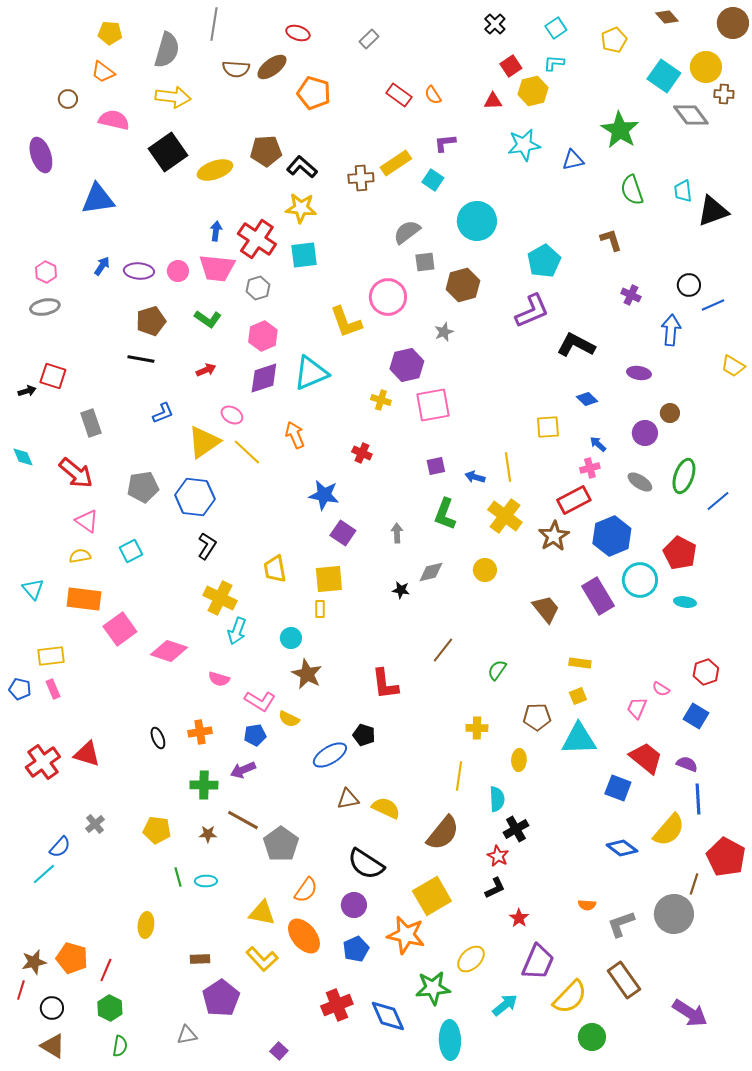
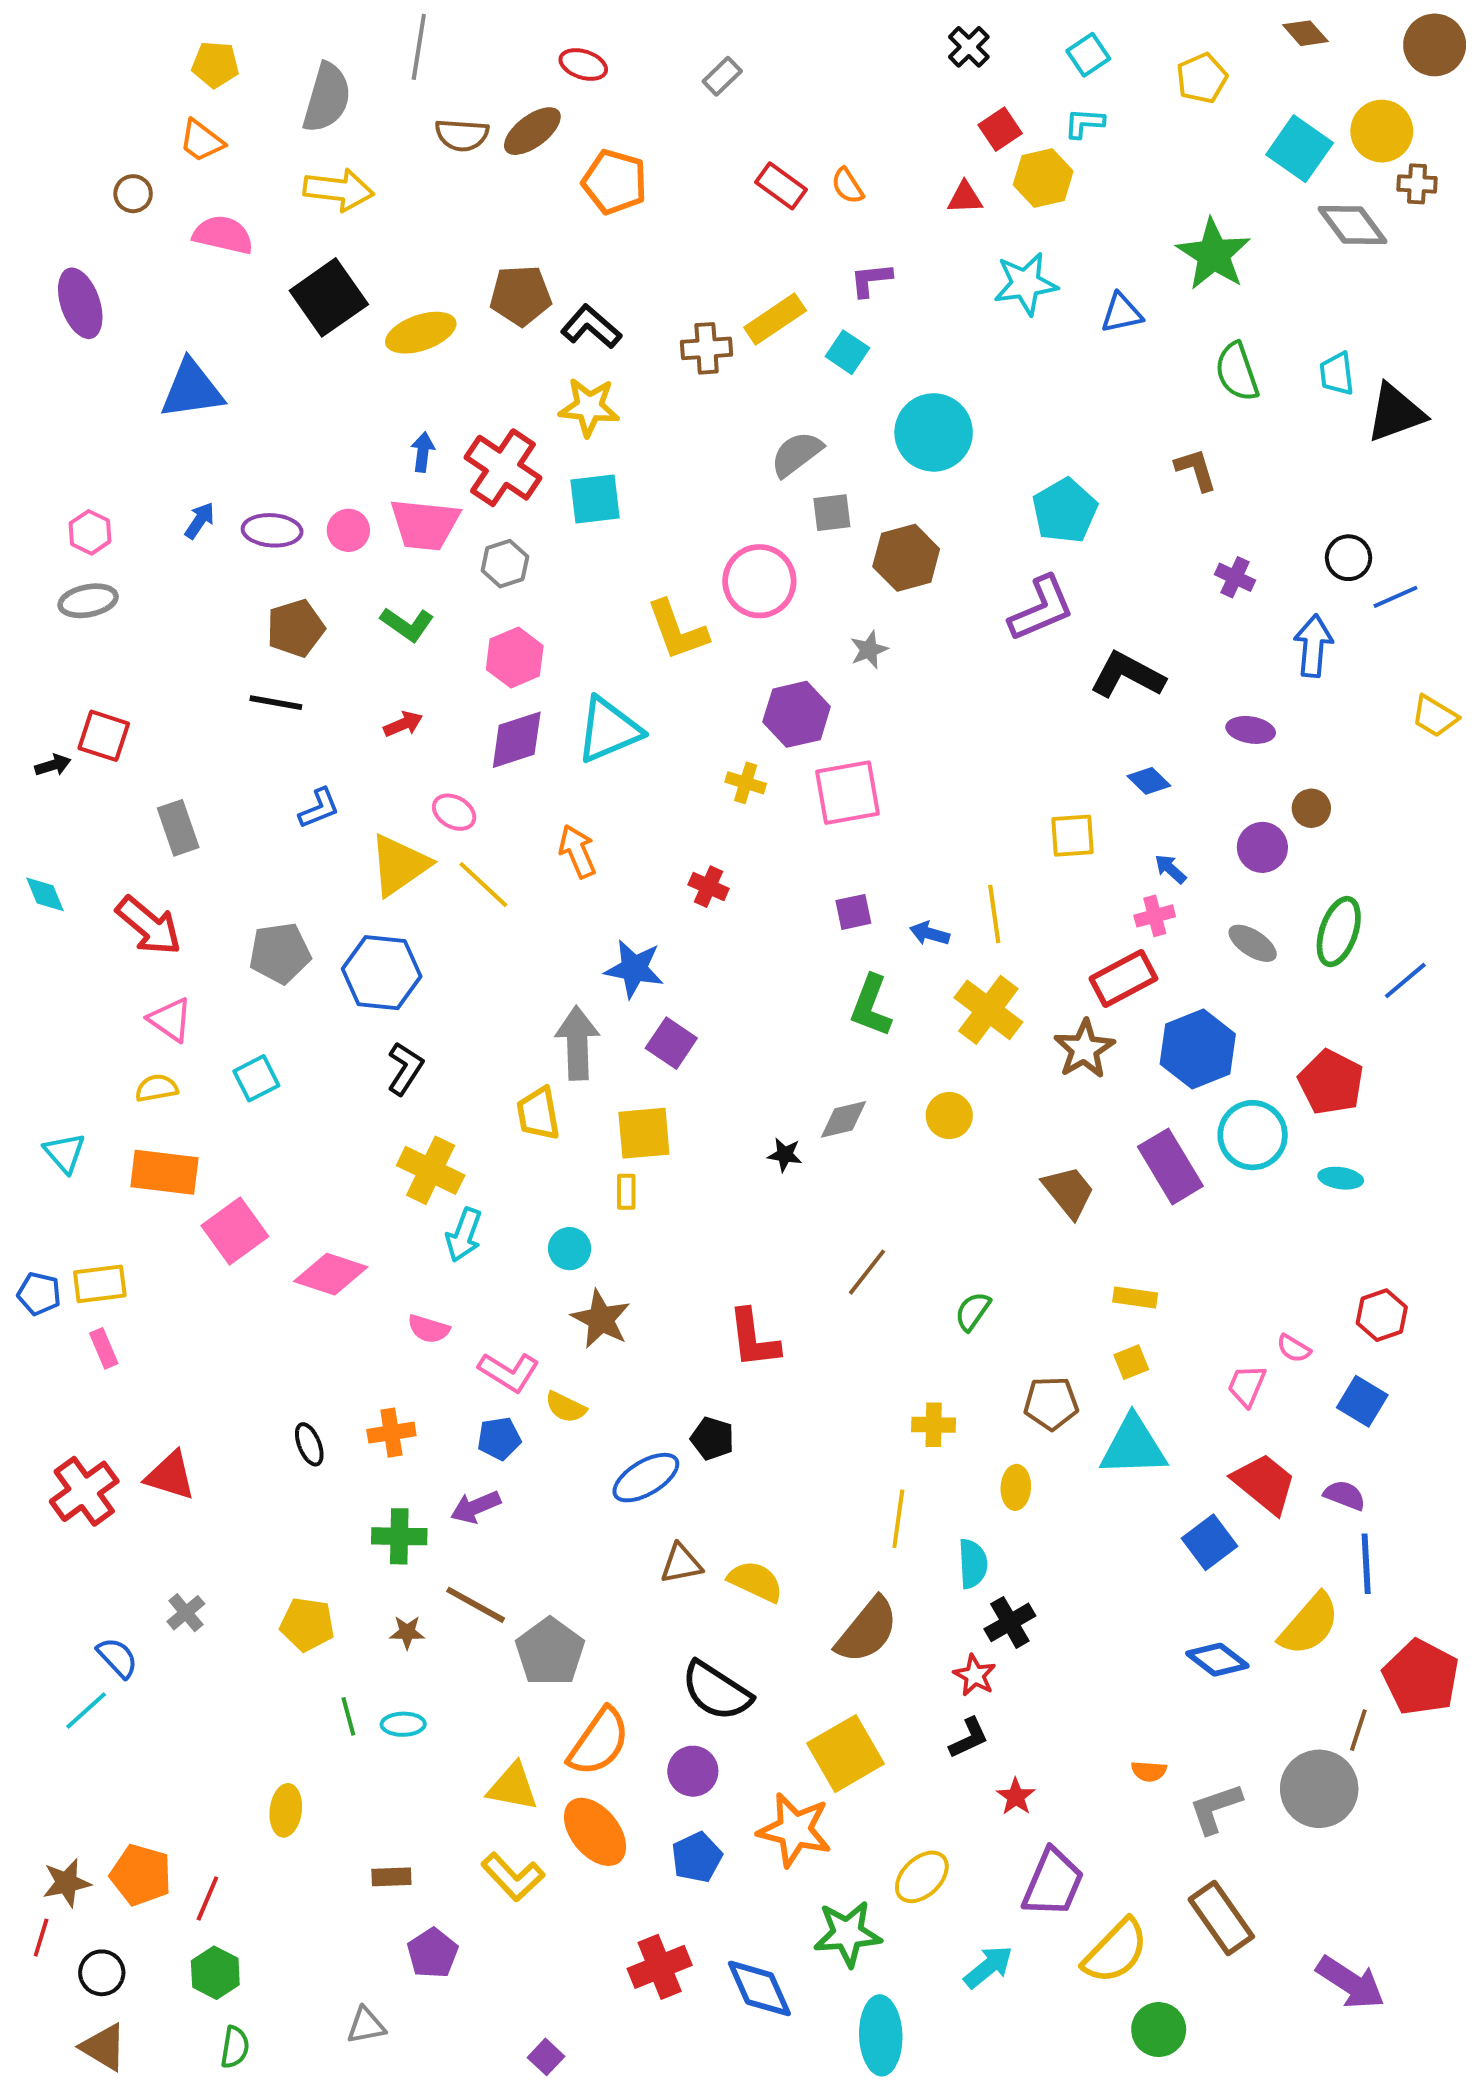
gray arrow: (397, 533) -> (577, 1043), moved, size x1.8
blue pentagon: (20, 689) -> (39, 1294), moved
blue square: (618, 788) -> (1210, 1542), turned 32
blue semicircle: (60, 847) -> (117, 1658), turned -85
orange semicircle: (306, 890) -> (599, 1742), size x1.4
purple pentagon: (221, 998) -> (433, 1953), size x0.7

